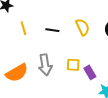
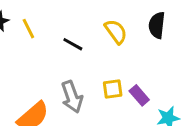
yellow line: (23, 28) -> (28, 29), moved
black line: (52, 30) -> (73, 44), turned 32

